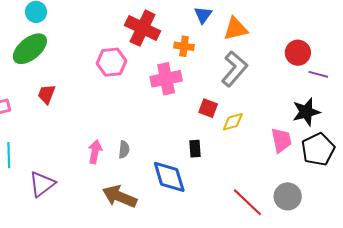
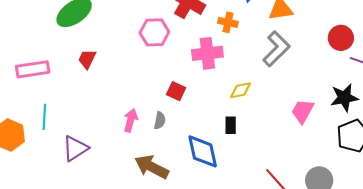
red square: (208, 108) -> (176, 91), moved
yellow diamond: (233, 122) -> (241, 90), moved
pink trapezoid: (281, 140) -> (303, 111), moved, turned -144

